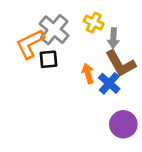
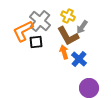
gray arrow: (113, 38) -> (82, 27), turned 32
brown L-shape: (120, 64) -> (68, 36), moved

